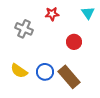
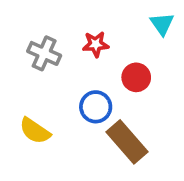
red star: (52, 14) -> (96, 44), moved
blue circle: (45, 72) -> (96, 107), moved

